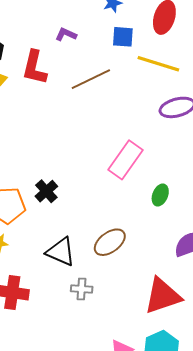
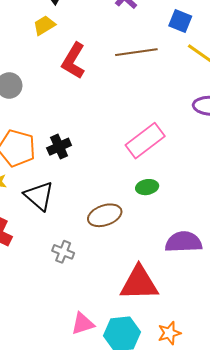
red L-shape: (34, 68) -> (74, 61), moved
green ellipse: (160, 195) -> (147, 187), moved, turned 40
black triangle: (61, 252) -> (39, 196), moved

